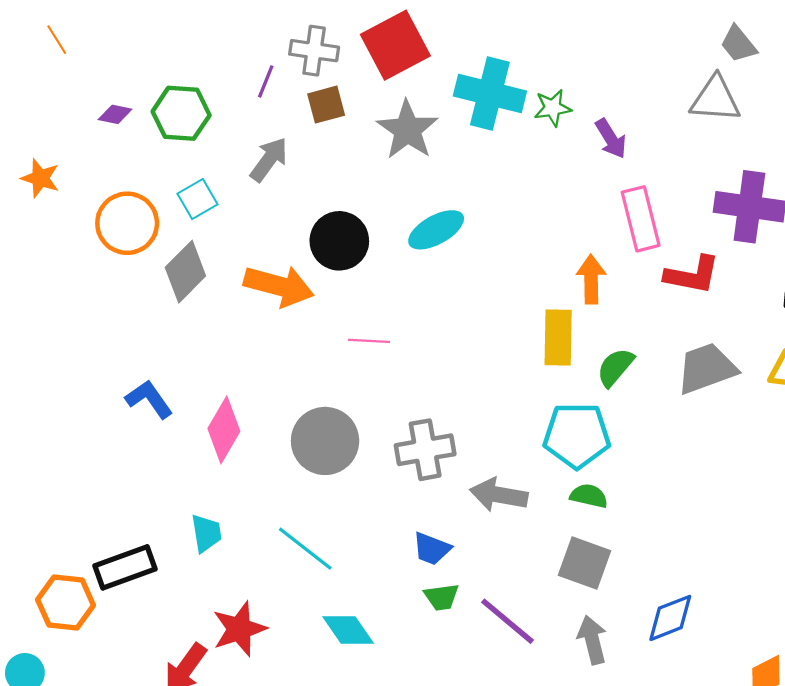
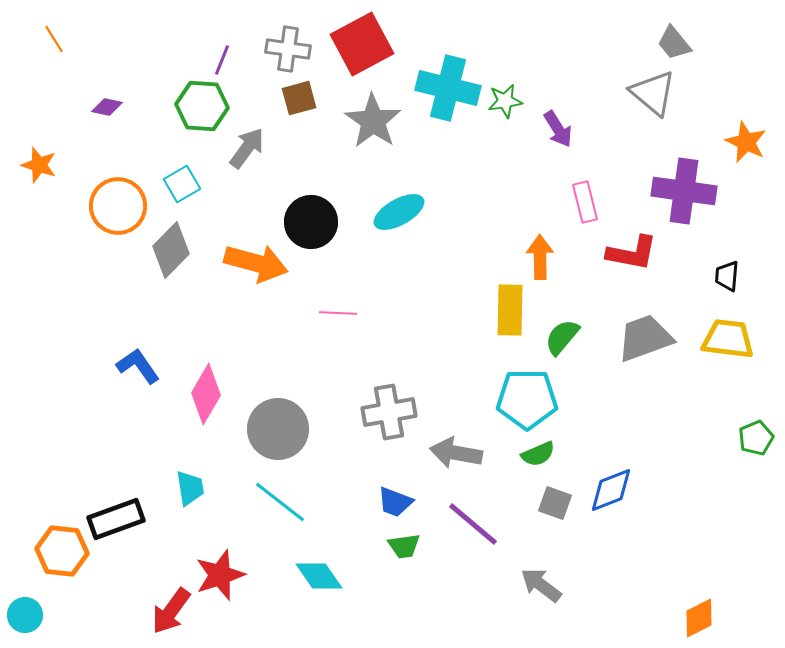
purple line: (266, 81) -> (222, 60), moved
gray triangle: (715, 99) -> (653, 93), turned 36
green hexagon: (181, 113) -> (202, 106), moved
pink rectangle: (641, 219) -> (585, 202), size x0.7
gray circle: (325, 441) -> (278, 429), moved
green semicircle: (589, 496) -> (538, 454), turned 144
gray square: (584, 563) -> (555, 503), moved, size x0.7
blue diamond: (670, 618) -> (611, 490), moved
purple line: (508, 621) -> (473, 524), moved
gray arrow: (592, 640) -> (541, 585), turned -39

